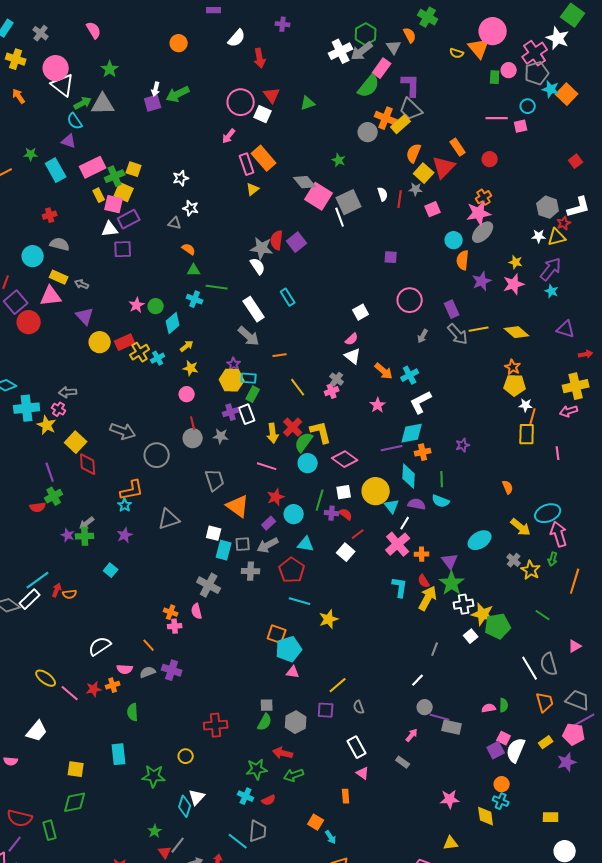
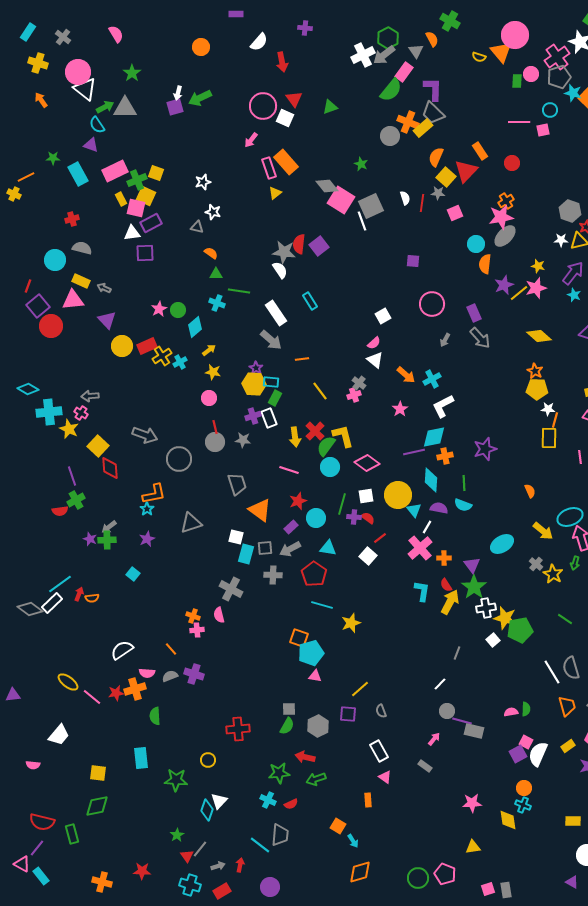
yellow line: (479, 329) -> (519, 293), moved, turned -30
purple star: (463, 445) -> (485, 449), size x1.6
orange cross: (113, 685) -> (135, 689), size x1.5

